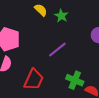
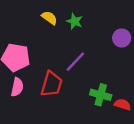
red trapezoid: (34, 80) -> (51, 84), moved

